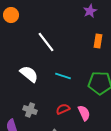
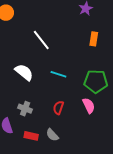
red semicircle: (63, 109) -> (58, 108), turned -48
pink semicircle: (84, 113) -> (89, 106), moved

